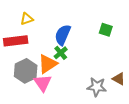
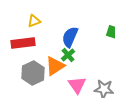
pink triangle: (43, 83) -> (77, 85), moved

